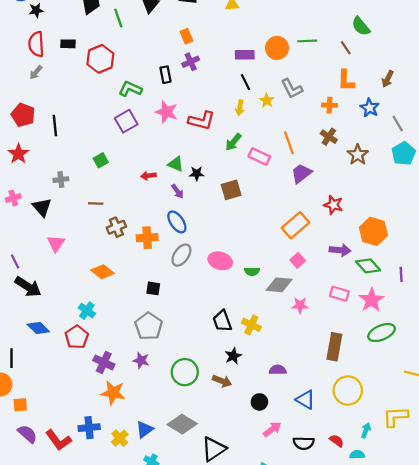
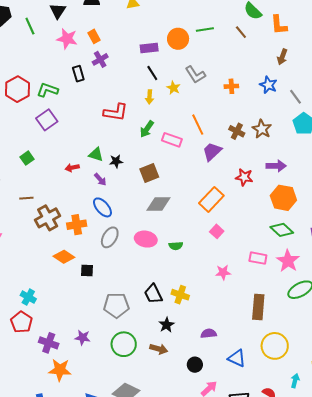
red hexagon: (100, 59) -> (17, 89), moved
orange L-shape: (346, 81) -> (279, 25), moved
pink star: (166, 112) -> (67, 39), moved
brown cross: (329, 137) -> (237, 131), moved
brown cross: (116, 227) -> (48, 218), size x1.4
purple arrow: (340, 250) -> (276, 166), moved
orange diamond: (102, 272) -> (64, 257), moved
gray diamond: (279, 285) -> (158, 204), moved
gray pentagon: (149, 326) -> (116, 305), moved, turned -30

